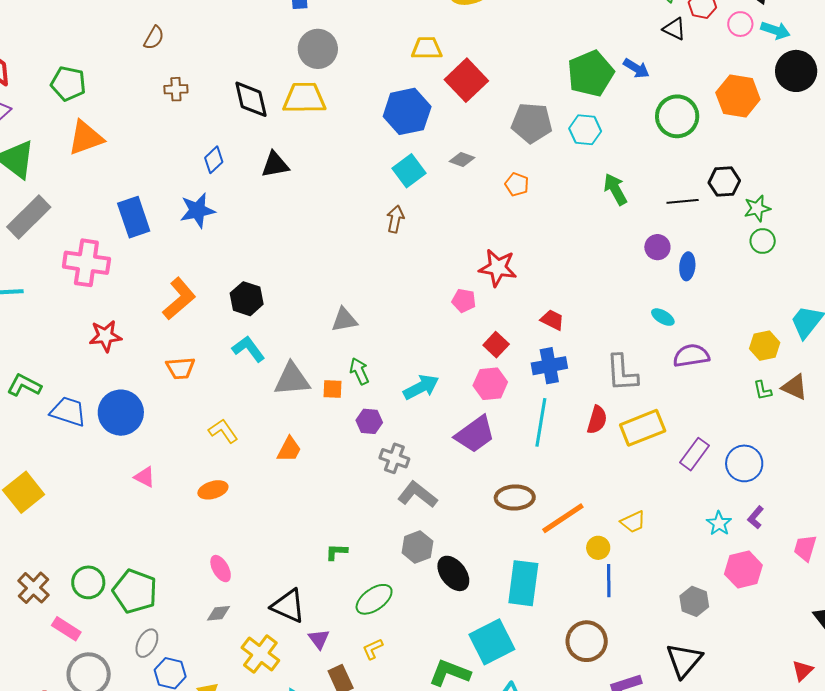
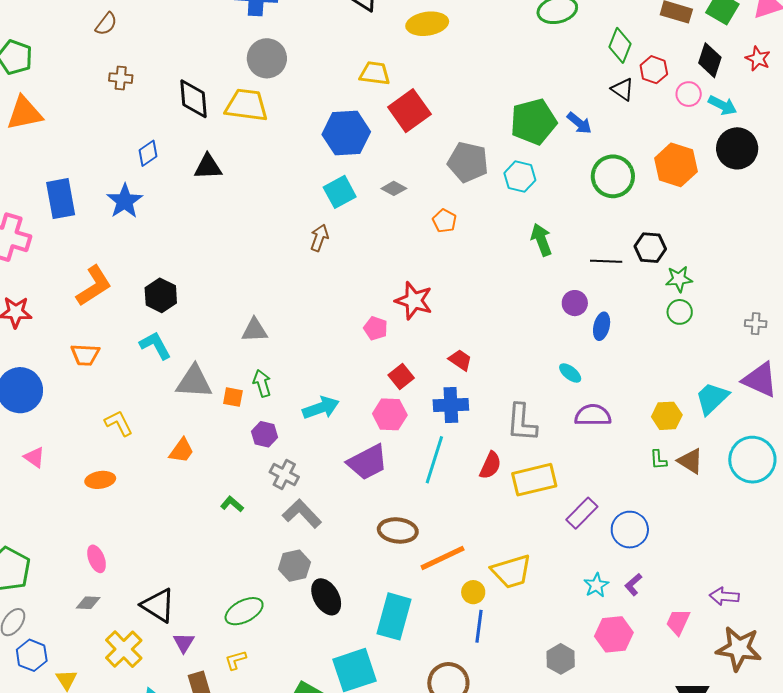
blue star: (197, 210) -> (125, 201), turned -30
yellow trapezoid: (633, 522) -> (511, 571), size x1.6
green L-shape: (336, 552) -> (232, 504), moved, turned 30

